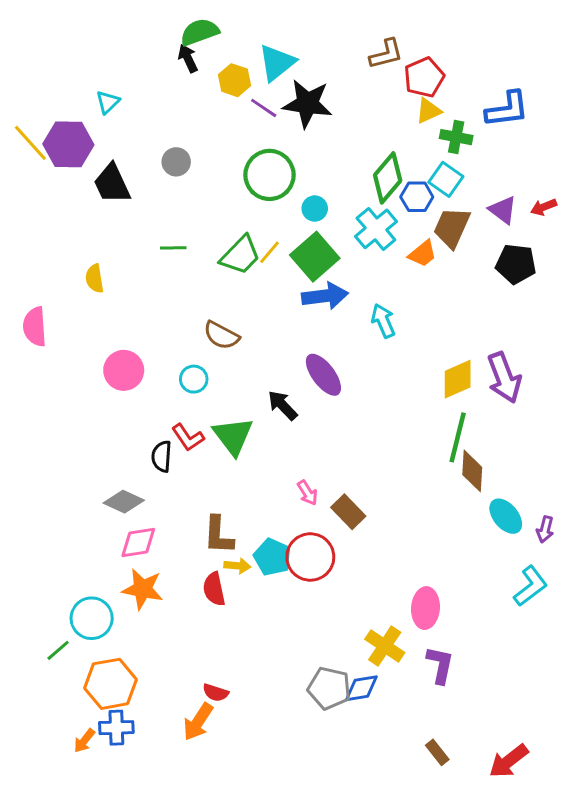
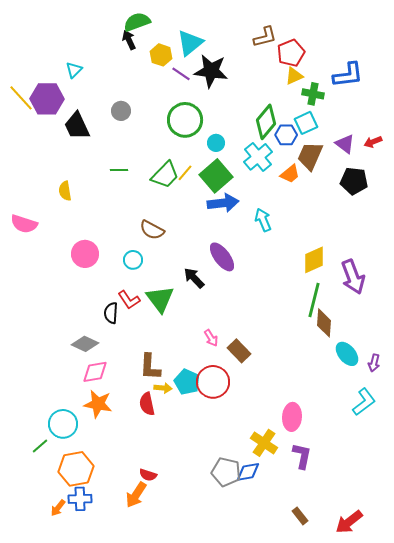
cyan square: (446, 179) -> (306, 123), turned 30
pink semicircle: (35, 327) -> (24, 224), turned -68
purple arrow: (504, 378) -> (353, 277), moved

